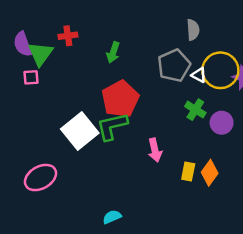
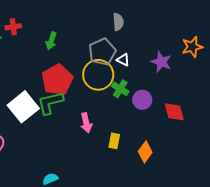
yellow circle: (220, 70) -> (98, 75), moved
orange diamond: (210, 173) -> (145, 152), moved

